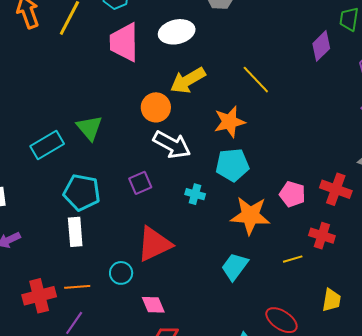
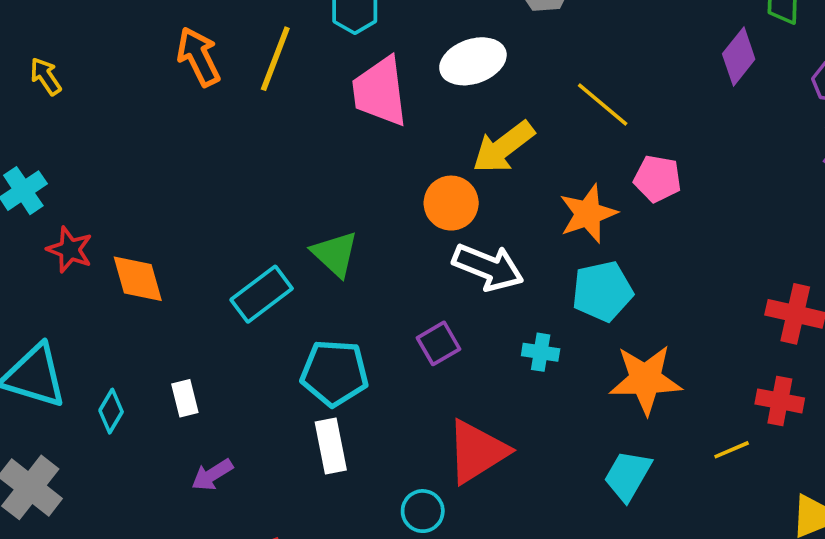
yellow line: (256, 80) -> (603, 105), moved
pink pentagon: (292, 194) -> (657, 179), moved

